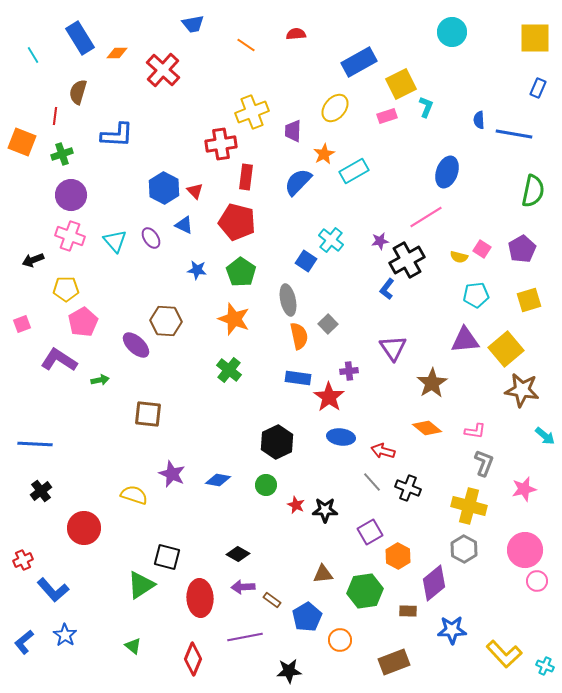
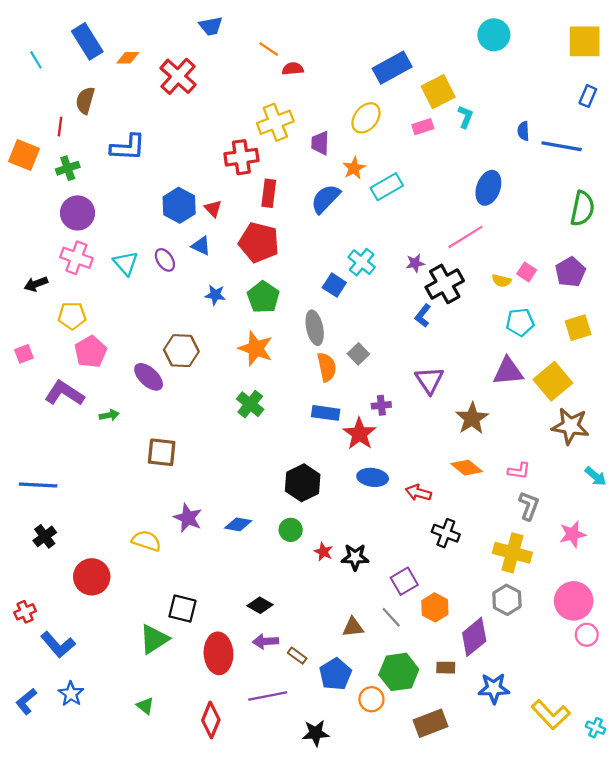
red semicircle: (296, 34) -> (293, 69), moved
gray line: (372, 482) -> (391, 617), moved
green hexagon: (365, 591) -> (399, 672), moved

